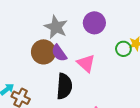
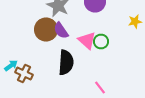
green circle: (123, 49) -> (101, 42), moved

